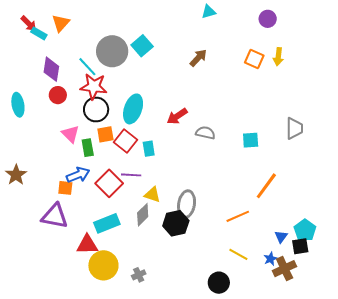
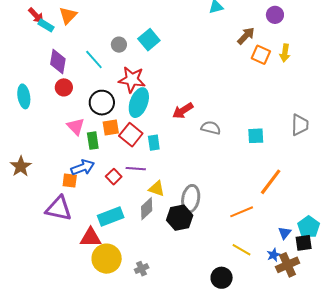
gray circle: (112, 51) -> (119, 45), size x0.5
brown arrow: (198, 58) -> (246, 36), moved
red star: (94, 87) -> (132, 80), moved
red square: (109, 183) -> (114, 177), size x0.6

